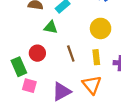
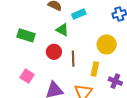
red circle: (37, 53) -> (54, 52), moved
green rectangle: (19, 67) -> (26, 35), moved, turned -66

